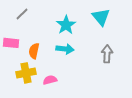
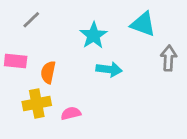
cyan triangle: (101, 17) -> (143, 24), turned -30
cyan arrow: (65, 49) -> (109, 69), moved
gray arrow: (107, 54) -> (169, 58), moved

